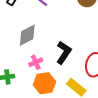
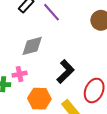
pink cross: (36, 62) -> (20, 74), moved

